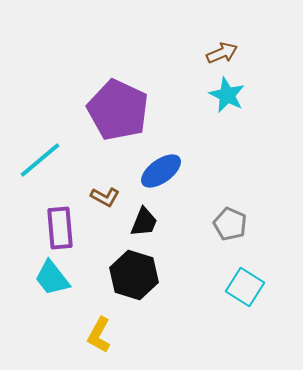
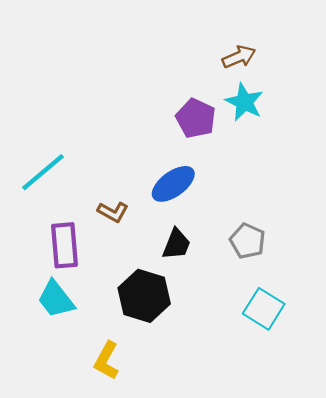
purple pentagon: (118, 110) -> (196, 118), moved, size x0.6
black trapezoid: (144, 222) -> (176, 244), moved

